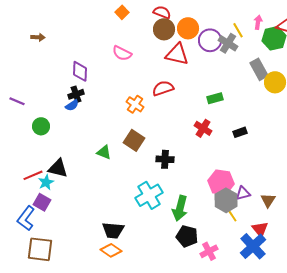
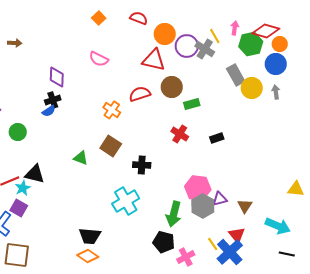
brown circle: (164, 29) -> (172, 87), moved
green arrow: (180, 208) -> (174, 214), moved
yellow line: (232, 215) -> (213, 244), moved

